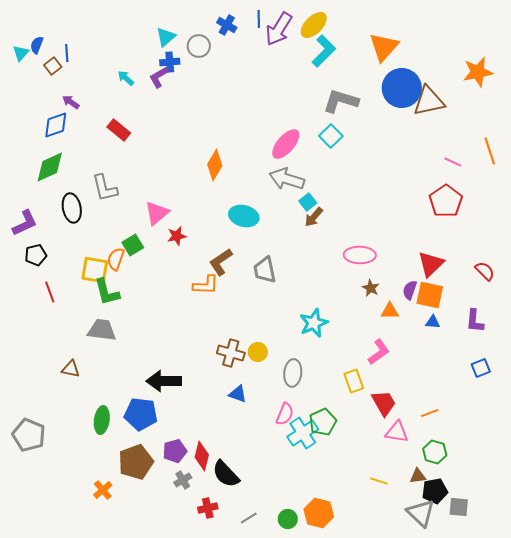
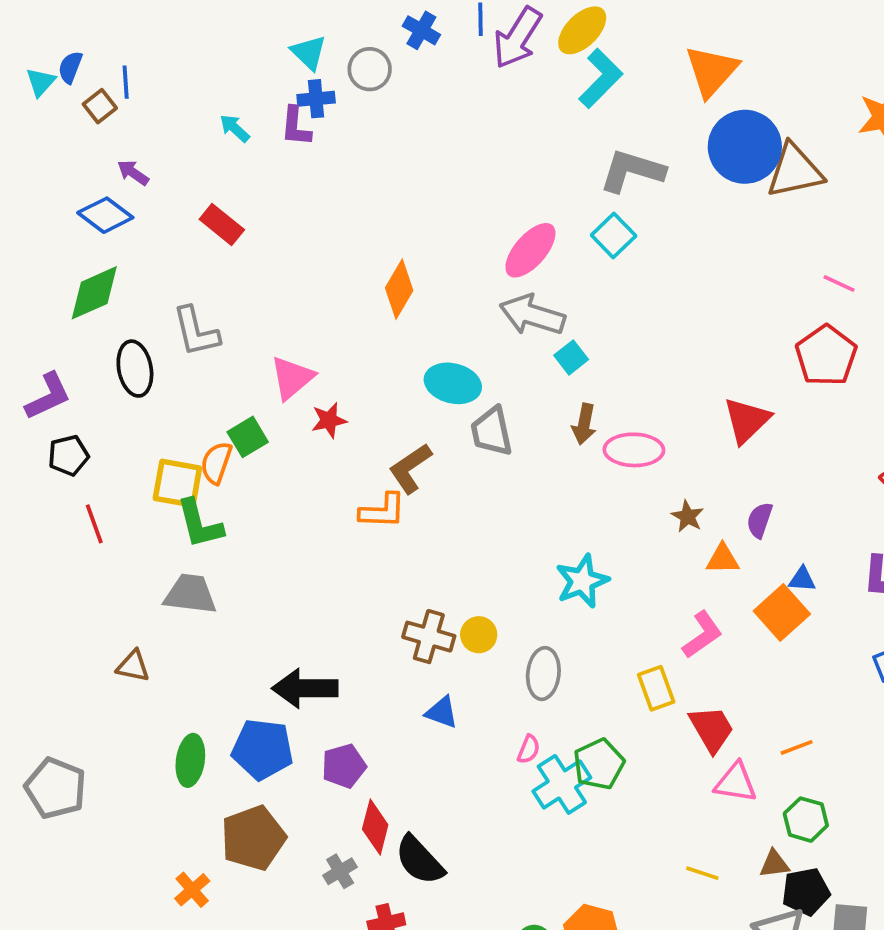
cyan triangle: (166, 37) -> (309, 53), turned -35
purple L-shape: (159, 77) -> (296, 126), turned -55
blue diamond: (56, 125) -> (105, 215), turned 56
brown arrow: (314, 217) -> (584, 424), moved, turned -30
pink ellipse: (360, 255) -> (634, 450), moved
red triangle: (431, 264) -> (747, 420), moved
gray trapezoid: (265, 270) -> (492, 431), moved
orange square: (430, 295) -> (782, 613), moved, turned 36
pink semicircle: (285, 414) -> (529, 749), size x0.7
purple pentagon: (175, 451) -> (344, 766), moved

